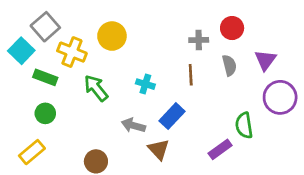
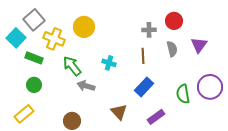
purple circle: (280, 97) -> (210, 87), moved
blue rectangle: (172, 116) -> (144, 87), moved
gray arrow: (133, 125) -> (86, 86), moved
purple rectangle: (220, 149) -> (156, 117), moved

